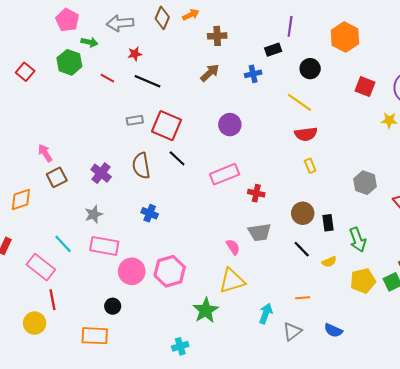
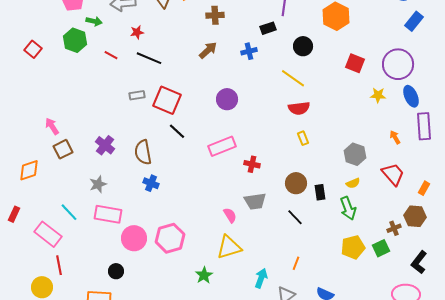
brown semicircle: (141, 166) -> (143, 152), moved
yellow semicircle: (329, 262) -> (353, 183), moved
orange line: (303, 298) -> (296, 263), turned -64
green star: (206, 310) -> (204, 275), size x0.7

